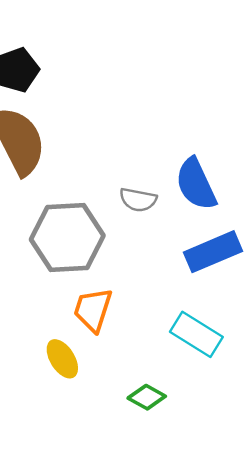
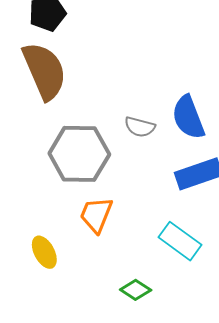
yellow ellipse: (62, 359) -> (44, 252), moved

